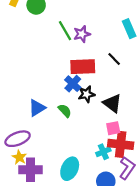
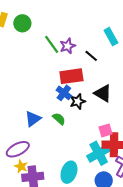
black line: (114, 59) -> (91, 56), moved
black triangle: (112, 103) -> (103, 93), moved
cyan cross: (103, 152) -> (99, 153), size x1.6

